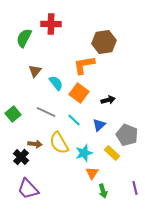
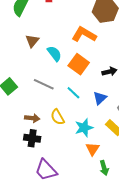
orange L-shape: (84, 65) -> (84, 34), turned 40
yellow semicircle: (59, 143) -> (58, 117), size x0.7
black cross: (21, 157) -> (32, 138), moved, turned -35
purple trapezoid: (28, 189) -> (46, 170), moved

